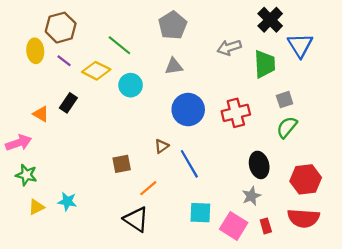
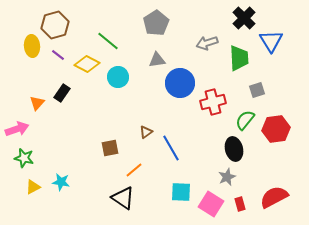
blue circle: (188, 110) -> (180, 83), moved
orange triangle: (41, 114) -> (37, 103), turned 42
green semicircle: (287, 127) -> (245, 120), moved
red hexagon: (306, 179) -> (276, 129), moved
red semicircle: (303, 218) -> (274, 197), turned 148

